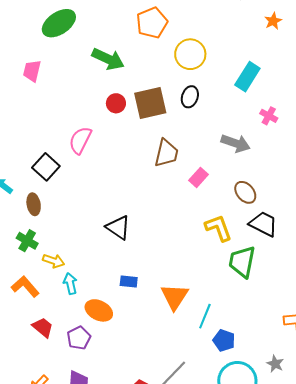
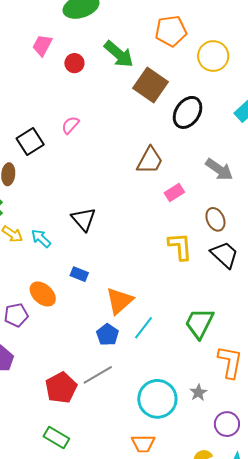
yellow circle: (190, 54) -> (213, 56), moved
black ellipse: (190, 97) -> (188, 112), size x1.5
red circle: (116, 103) -> (74, 63), moved
brown square: (150, 103) -> (150, 85), moved, turned 32
pink semicircle: (80, 140) -> (70, 125), size x0.7
green trapezoid: (242, 262) -> (199, 323), moved
cyan arrow: (70, 284) -> (41, 238), moved, turned -50
blue pentagon: (224, 340) -> (107, 335), moved

